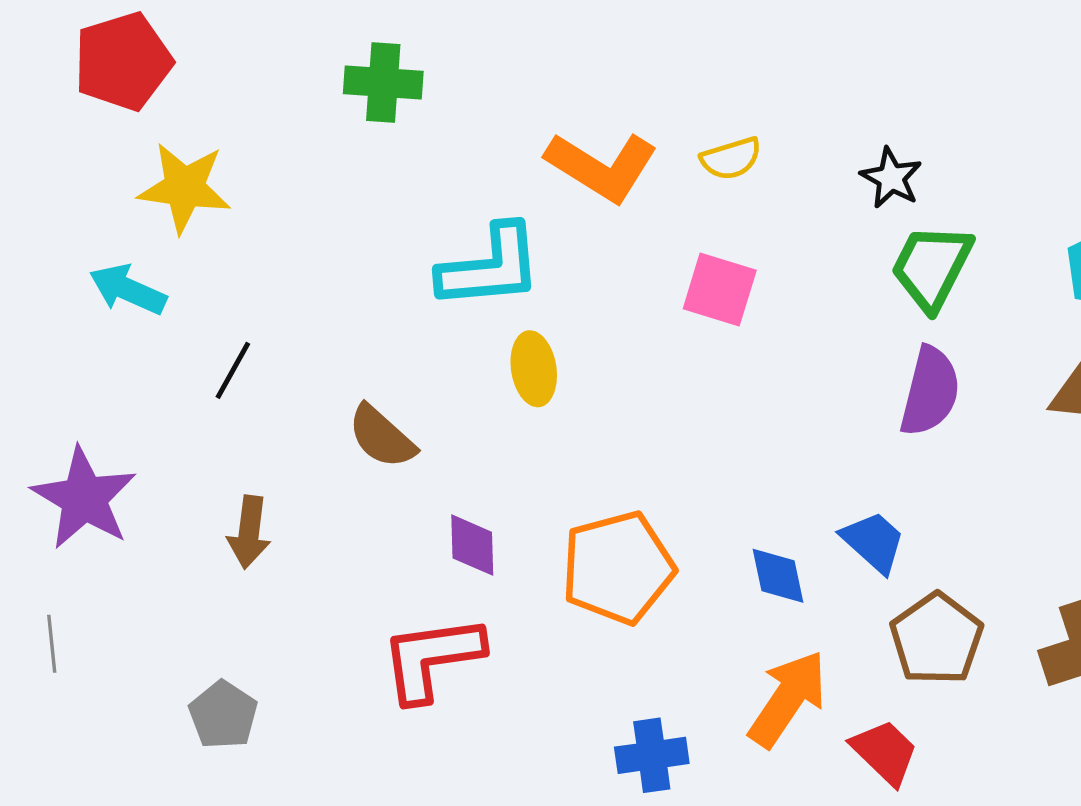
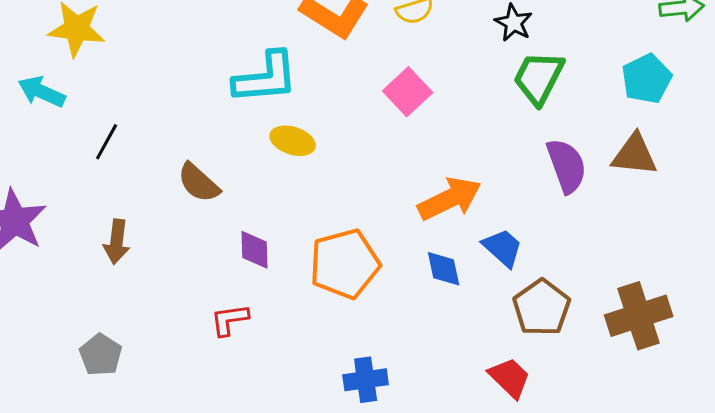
pink square: (720, 290) -> (408, 92), turned 30
yellow ellipse: (534, 369) -> (293, 141), turned -63
purple semicircle: (930, 391) -> (567, 166), moved, turned -34
red L-shape: (432, 658) -> (230, 320), size x0.6
orange arrow: (788, 699) -> (450, 199), moved, turned 30

